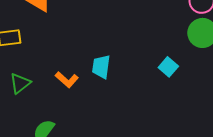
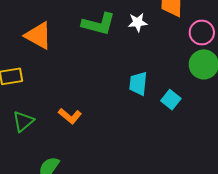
cyan trapezoid: (101, 67) -> (138, 84), moved

